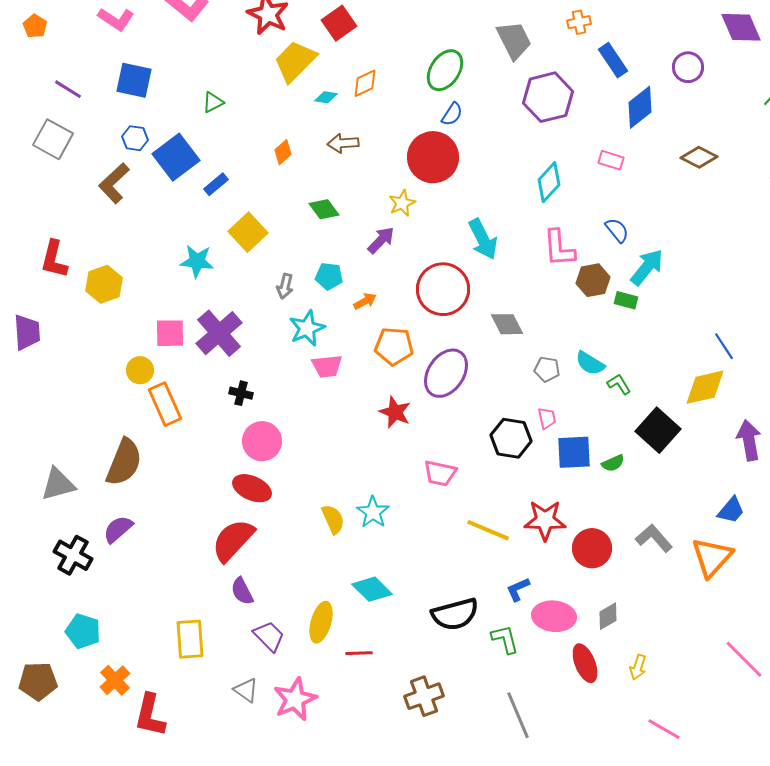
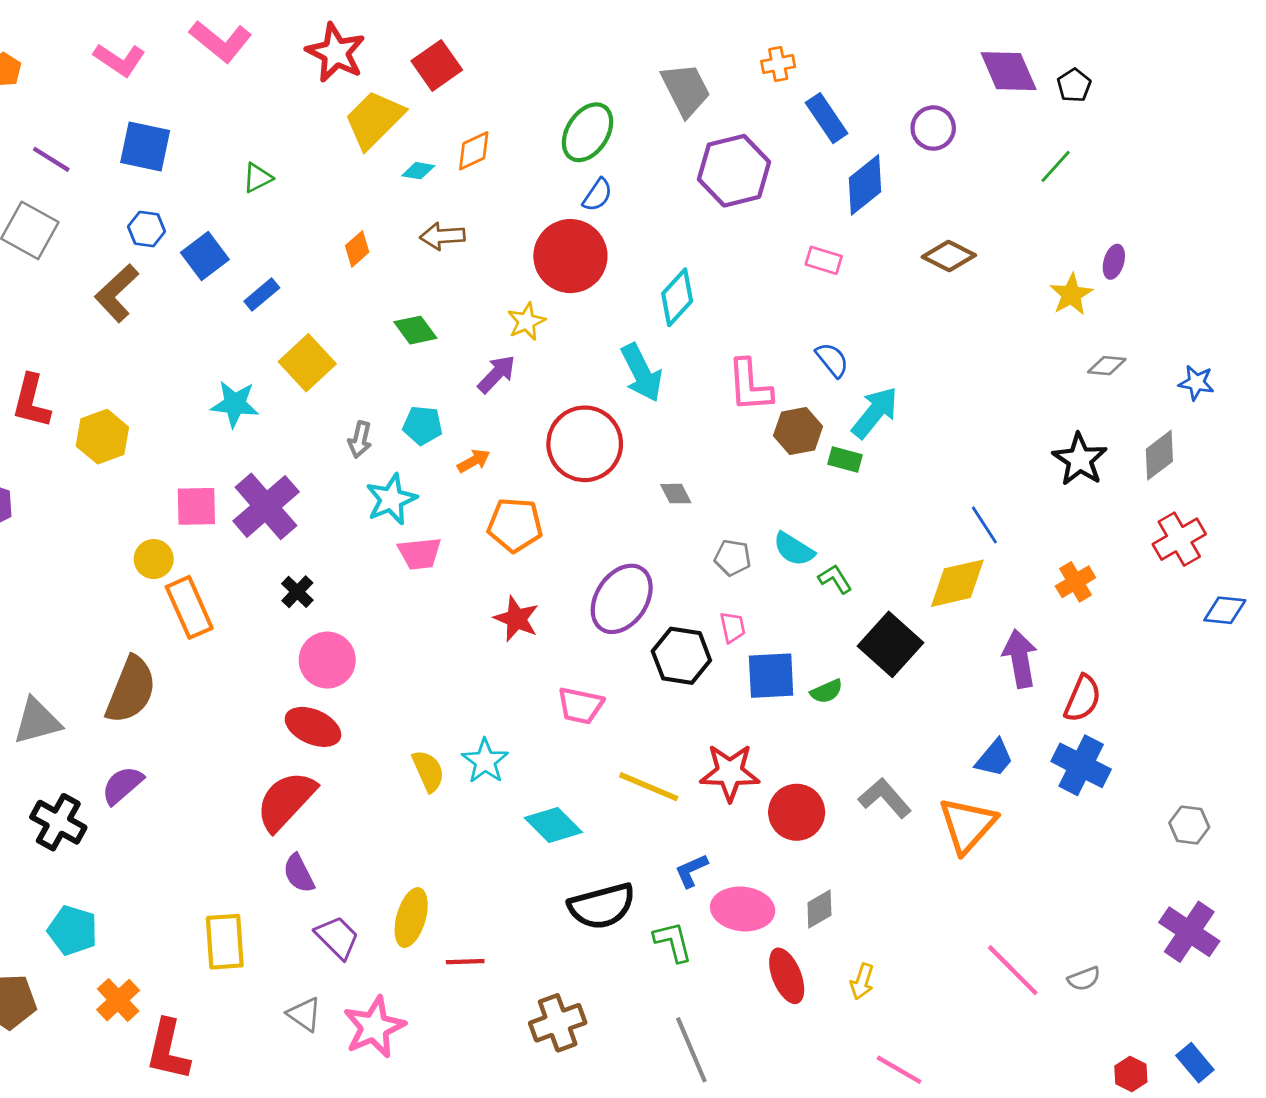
blue square: (176, 157) -> (205, 256), size x0.7
cyan diamond: (549, 182) -> (677, 297), moved
gray diamond: (507, 324) -> (676, 494), size x0.7
purple ellipse: (446, 373) -> (622, 599), moved
black cross: (241, 393) -> (297, 592), turned 30
cyan diamond: (372, 589) -> (553, 825), moved

